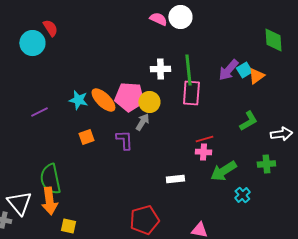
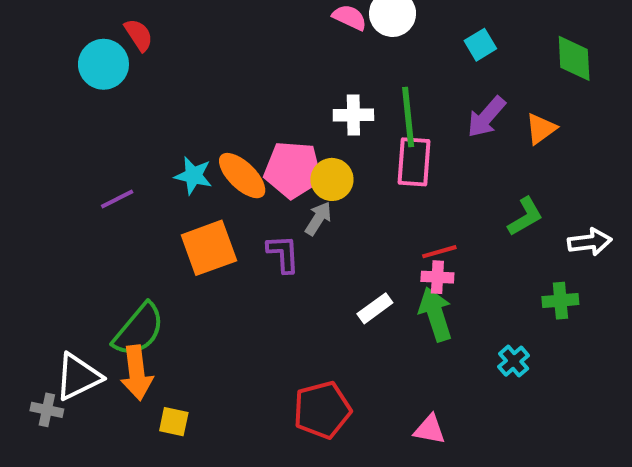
cyan square: (244, 70) -> (480, 45), moved
orange square: (86, 137) -> (209, 248), size x1.8
green arrow: (223, 171) -> (435, 314), moved, turned 104
green semicircle: (50, 179) -> (139, 330), turned -128
white rectangle: (175, 179) -> (375, 308), moved, turned -30
white triangle: (19, 203) -> (78, 377), turned 44

